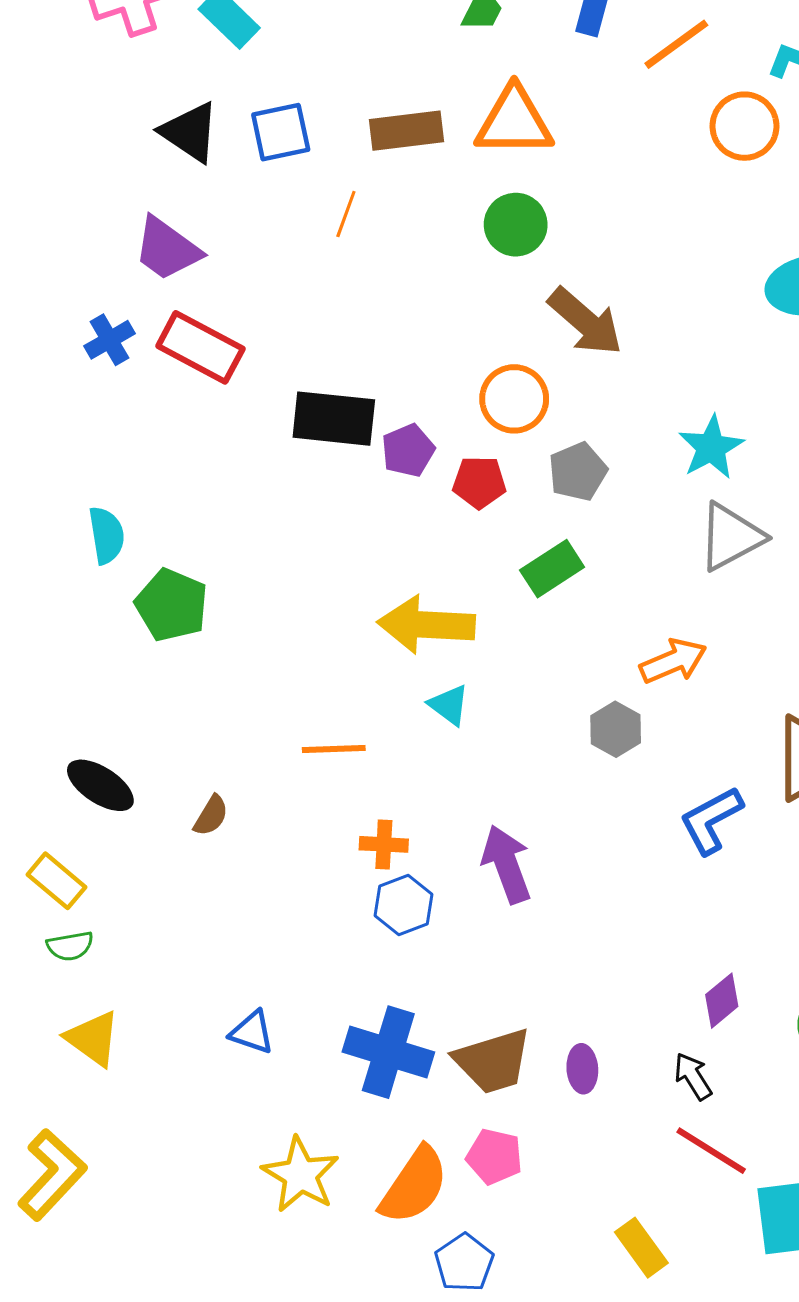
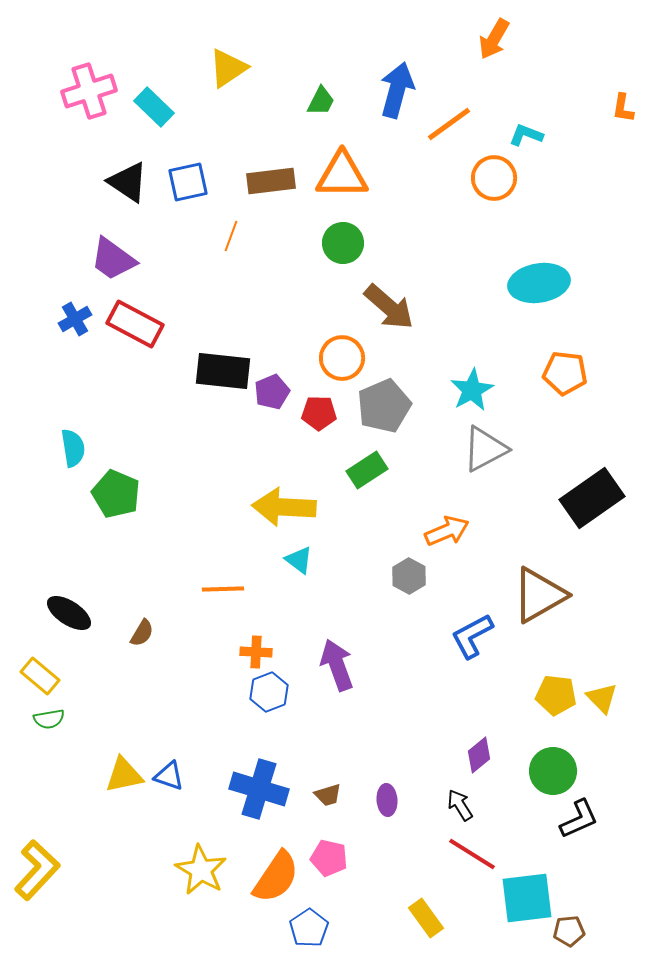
gray pentagon: (578, 472) -> (384, 406), size x1.4
yellow triangle: (93, 1038) -> (124, 775), moved, turned -48
brown trapezoid: (493, 1061) -> (328, 795), size x0.5

